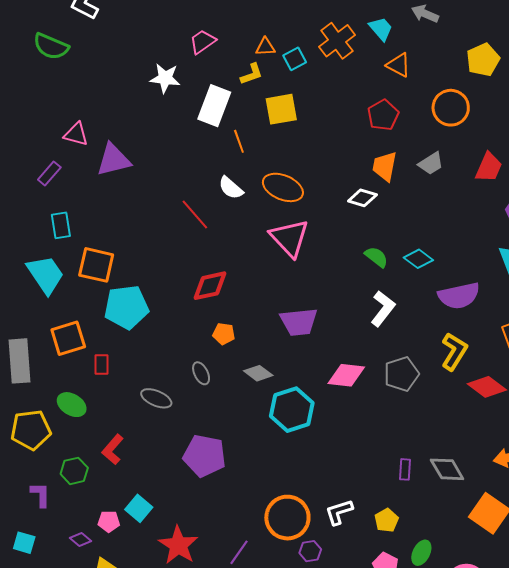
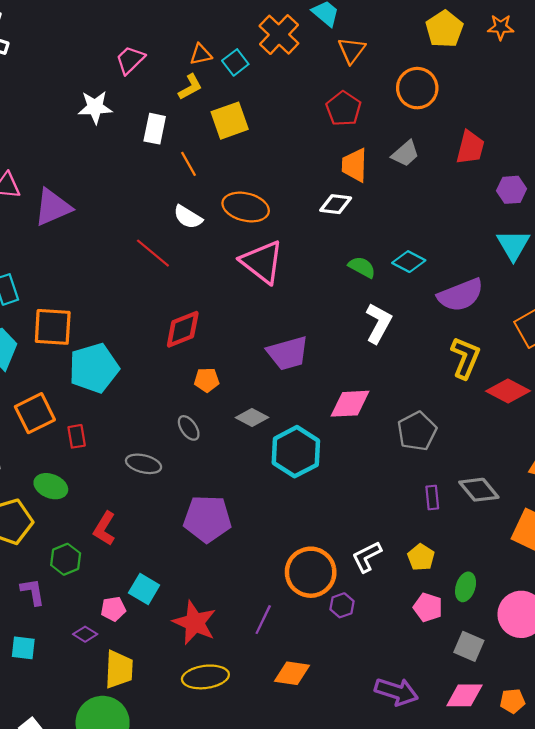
orange triangle: (398, 65) -> (352, 50), turned 48
white rectangle: (214, 106) -> (155, 129), size x0.7
gray pentagon: (401, 374) -> (417, 431), moved

